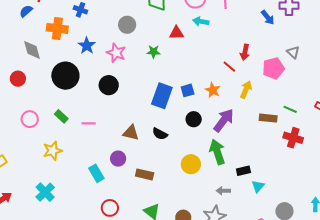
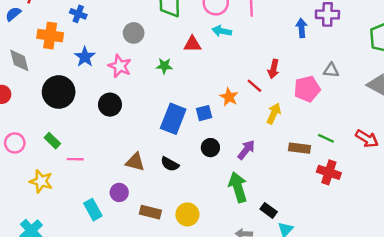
blue arrow: (268, 17) -> (302, 28), turned -147
gray triangle: (293, 52) -> (331, 70), turned -40
orange star: (213, 90) -> (229, 97), moved
purple arrow: (224, 120) -> (246, 150), size x0.7
pink line: (89, 123) -> (75, 159), moved
yellow star: (53, 151) -> (41, 181), turned 30
yellow circle: (191, 164) -> (187, 214), moved
black rectangle: (243, 171) -> (269, 210), turned 48

